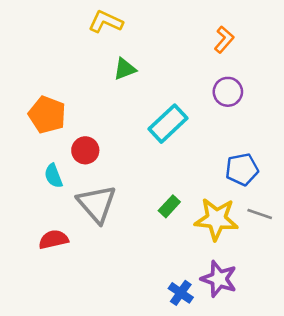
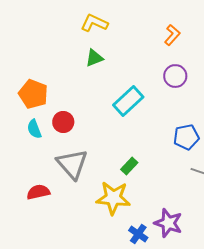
yellow L-shape: (106, 22) -> (94, 23), moved
cyan semicircle: (53, 176) -> (34, 129), moved
yellow star: (216, 219) -> (113, 198), moved

